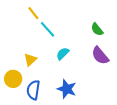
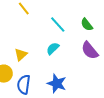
cyan line: (48, 29) -> (58, 25), moved

